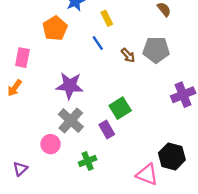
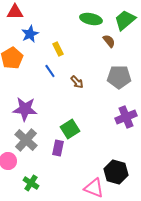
gray pentagon: (156, 50) -> (119, 77), moved
purple rectangle: (107, 129) -> (58, 148), turned 42
green cross: (88, 161) -> (31, 183), moved, turned -35

